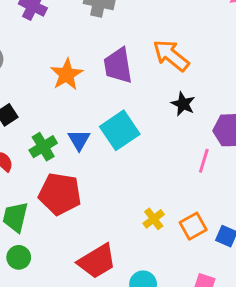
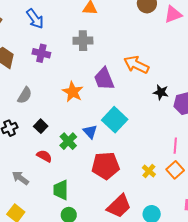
black star: (183, 104) -> (161, 92), moved
pink line: (204, 161) -> (175, 146), moved
red pentagon: (60, 194) -> (106, 166), moved

